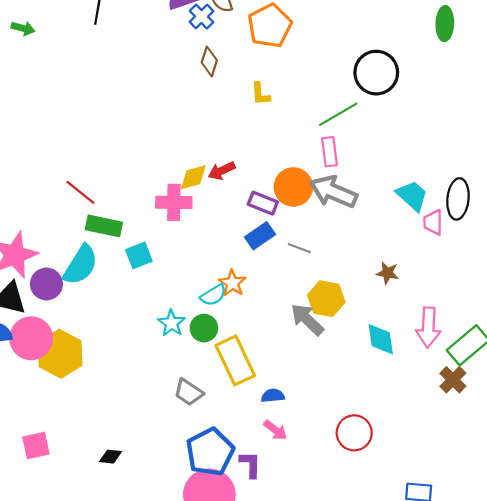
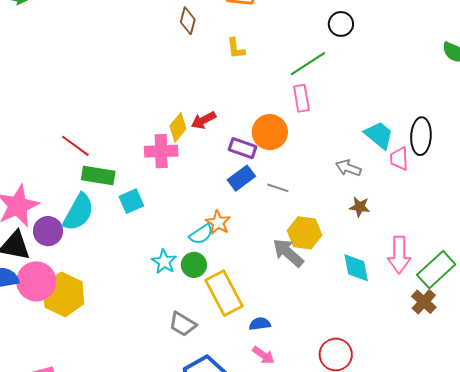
black circle: (376, 73) -> (341, 24), size x0.6
yellow diamond: (193, 177) -> (178, 127), turned -32
gray arrow: (333, 192) -> (348, 168), moved, size x0.6

